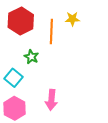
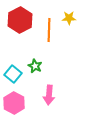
green star: (31, 57) -> (35, 66), moved

